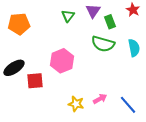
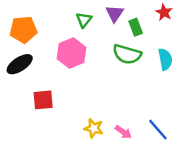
pink hexagon: (62, 61) -> (71, 53), moved
black ellipse: (14, 68) -> (20, 64), moved
pink arrow: (100, 99) -> (123, 132), moved, turned 64

